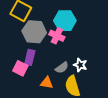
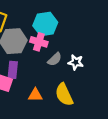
white star: (80, 65) -> (76, 62), moved
gray semicircle: (62, 68) -> (55, 59), moved

